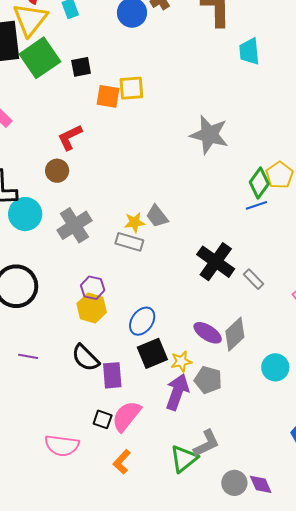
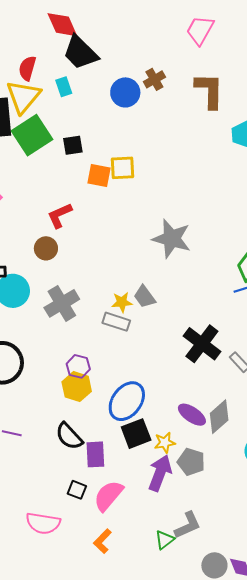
gray star: (209, 135) -> (172, 239), moved
blue ellipse: (142, 321) -> (127, 401), size x1.4
black square: (103, 419) -> (77, 490), moved
green triangle: (184, 459) -> (165, 540), size x0.7

